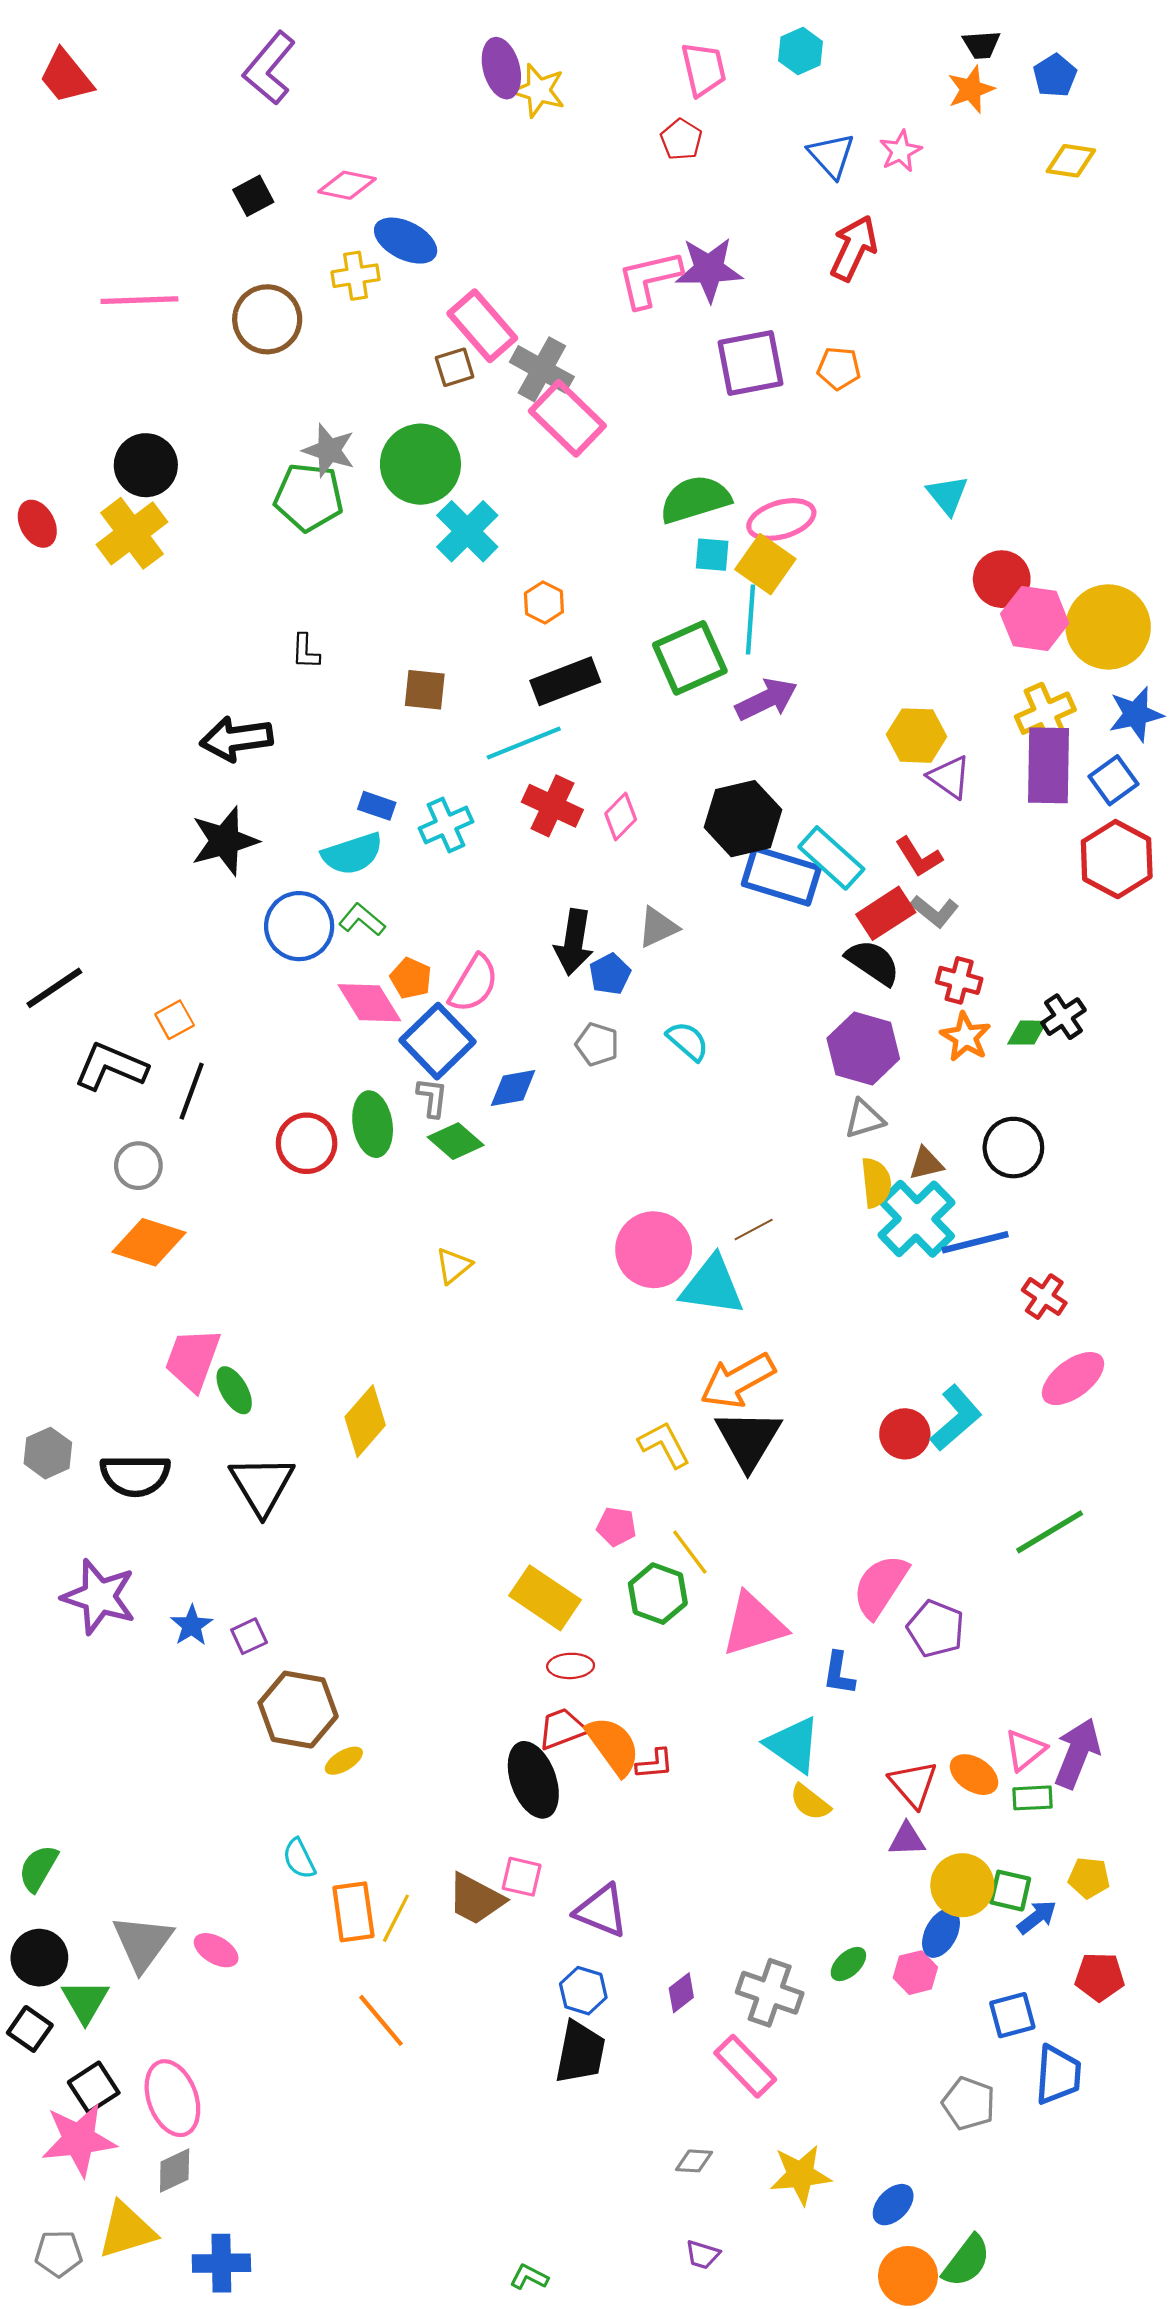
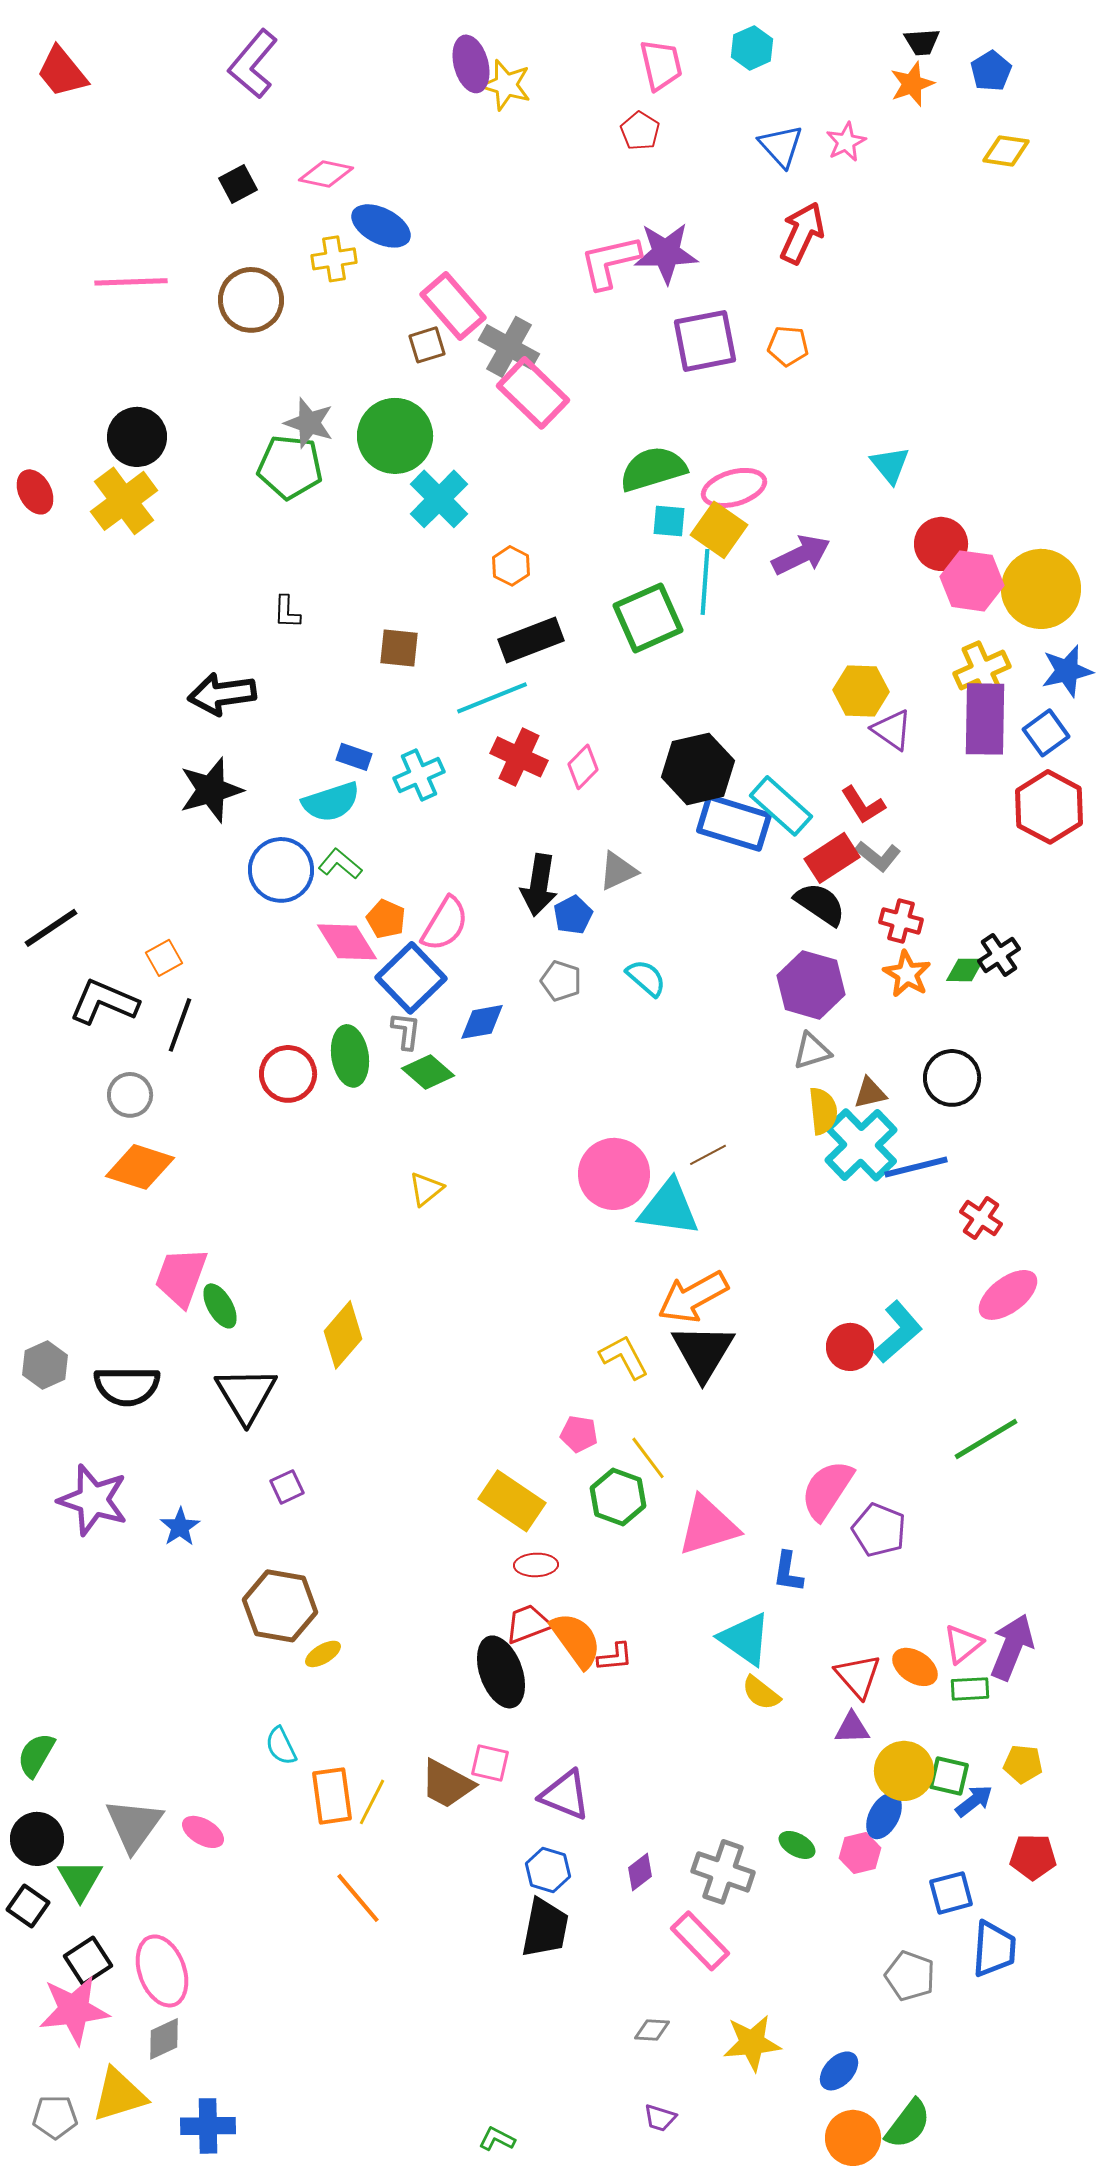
purple arrow: (766, 699) -> (801, 555), moved
purple square: (249, 1636) -> (287, 1487), moved
green ellipse: (848, 1964) -> (797, 1845), turned 72

